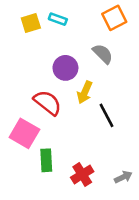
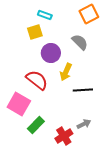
yellow square: (31, 23) -> (35, 32), moved
black line: (107, 115) -> (83, 90), turned -66
green rectangle: (46, 160) -> (36, 125), turned 48
gray arrow: (123, 177) -> (84, 124), moved

